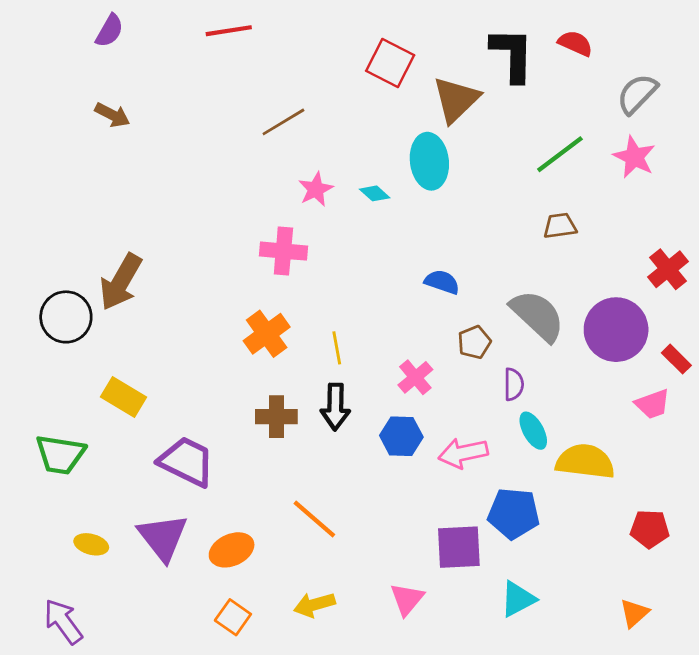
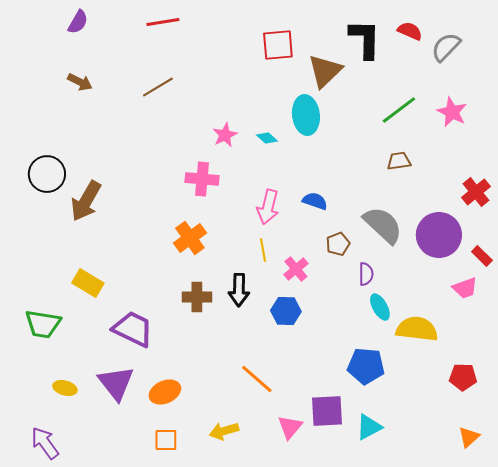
red square: (390, 63) -> (278, 45), turned -32
gray semicircle: (637, 94) -> (446, 47), moved
brown line: (283, 122) -> (158, 87), moved
black circle: (66, 317) -> (47, 174), moved
yellow line: (337, 348) -> (263, 250), moved
pink arrow: (463, 453) -> (268, 207), moved, turned -64
orange line: (314, 519) -> (257, 379), moved
purple square: (459, 547) -> (327, 411), moved
orange triangle: (634, 613) -> (469, 437), moved
orange square: (233, 617) -> (166, 440), turned -35

